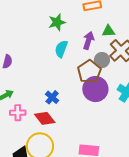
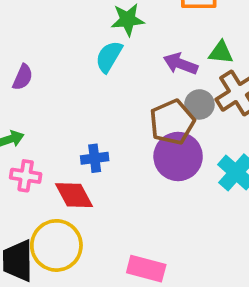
purple arrow: (88, 41) -> (181, 64), turned -96
cyan semicircle: (61, 49) -> (109, 57), moved
blue cross: (52, 97) -> (95, 158), turned 32

